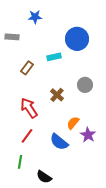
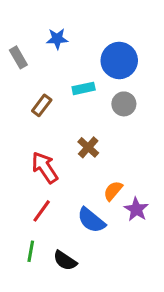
blue star: (35, 17) -> (57, 39), moved
gray rectangle: (12, 37) -> (18, 57), turned 56
gray circle: (85, 85) -> (124, 104), moved
black semicircle: (44, 177) -> (65, 261), moved

